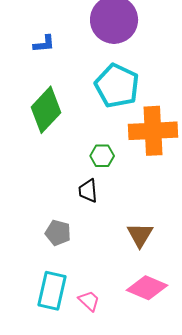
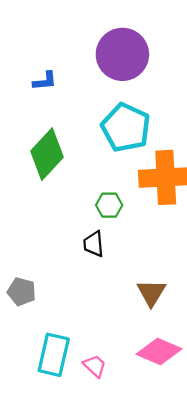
gray pentagon: (58, 233) -> (22, 292), moved

